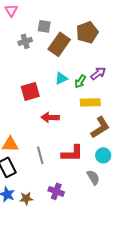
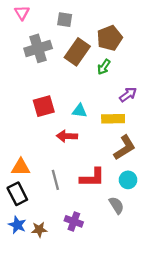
gray square: (44, 26) -> (65, 20), moved
gray cross: (25, 41) -> (38, 48), size x1.6
purple arrow: (98, 73) -> (128, 95), moved
cyan triangle: (61, 78) -> (80, 111), moved, turned 32
green arrow: (80, 81) -> (104, 67), moved

